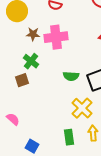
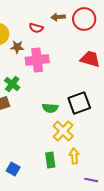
brown star: (33, 34) -> (17, 47), moved
green semicircle: (71, 76) -> (50, 108), moved

